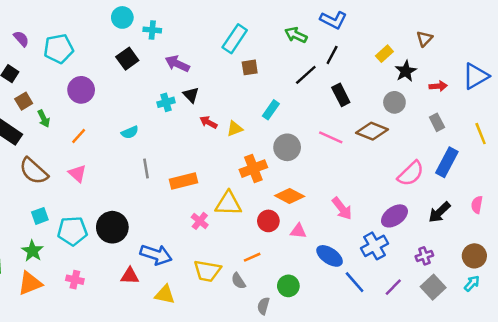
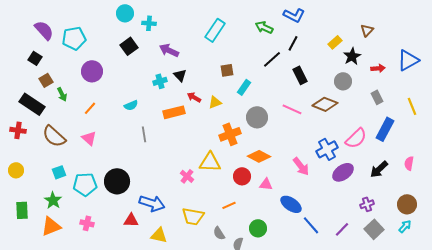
purple semicircle: (21, 39) -> (44, 30), size x1.5
brown square: (250, 67) -> (227, 70), moved
orange rectangle: (183, 181) -> (174, 112), moved
blue cross: (374, 246) -> (327, 149), moved
gray semicircle: (238, 281) -> (219, 233), moved

